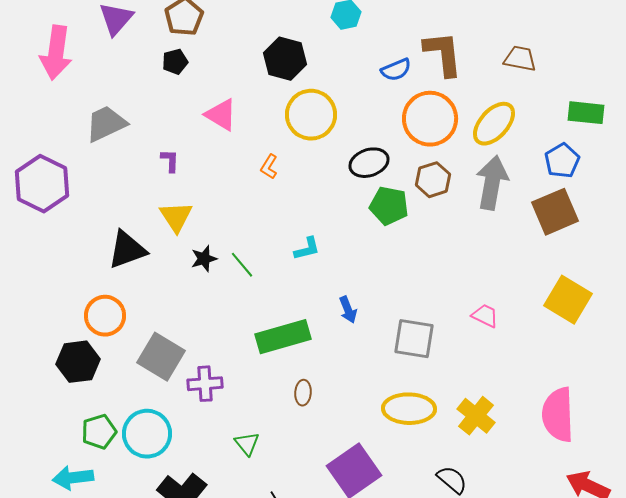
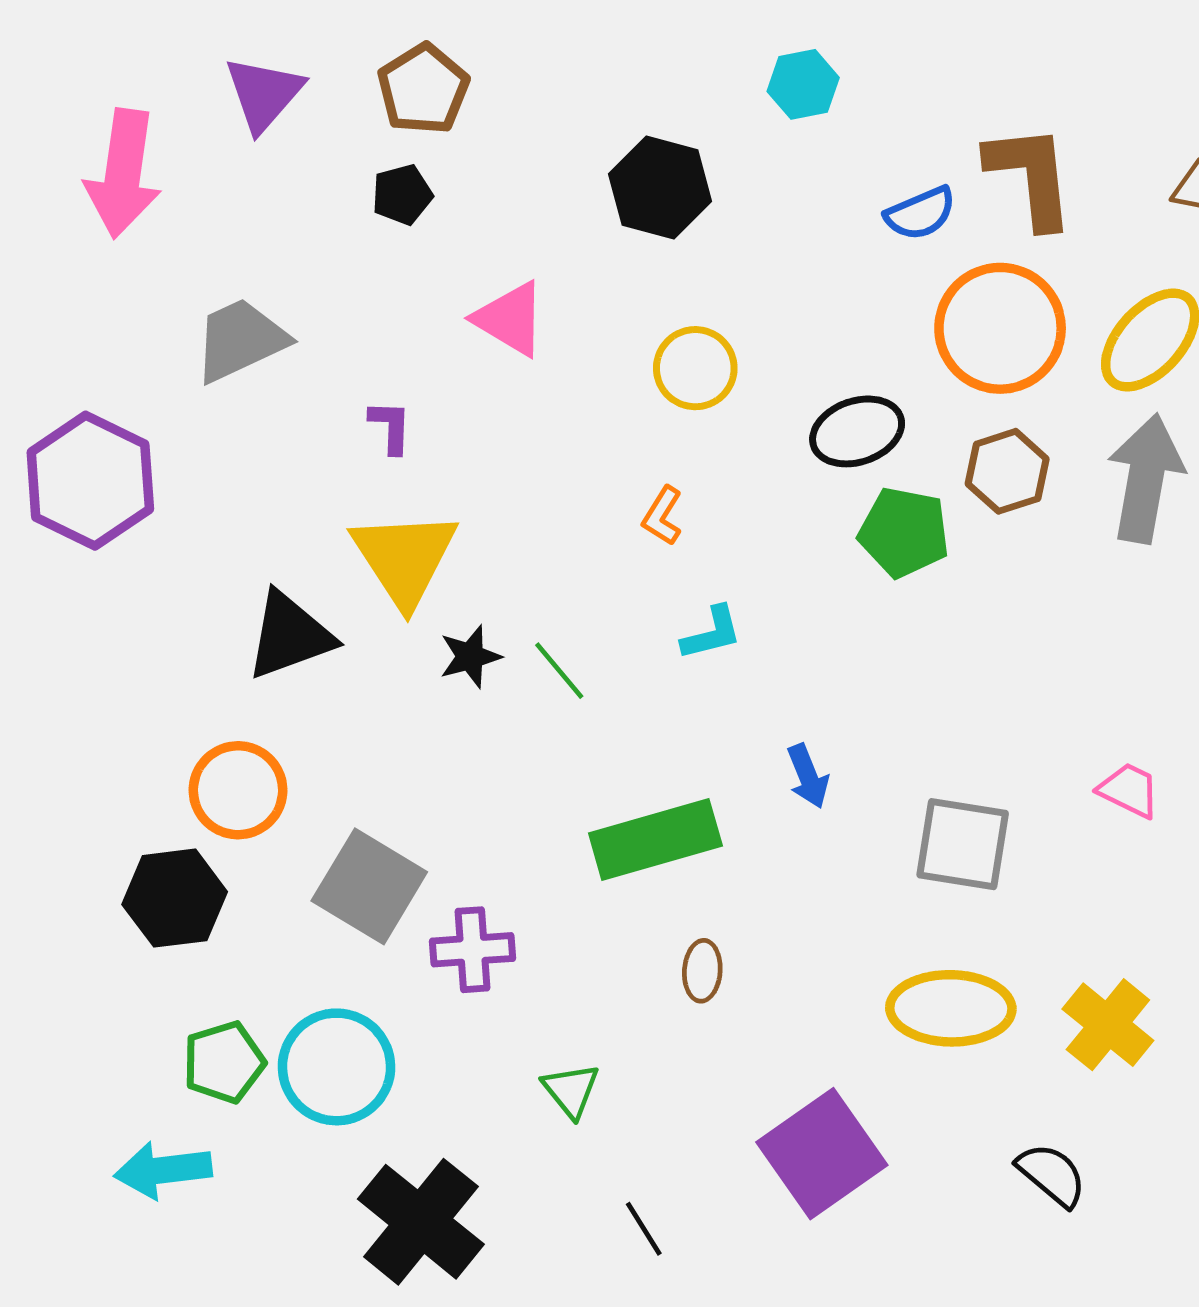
yellow circle: (311, 115) -> (695, 368), moved, size x0.7
orange L-shape: (269, 167) -> (662, 516), moved
yellow triangle: (176, 217) -> (404, 558), size x1.4

